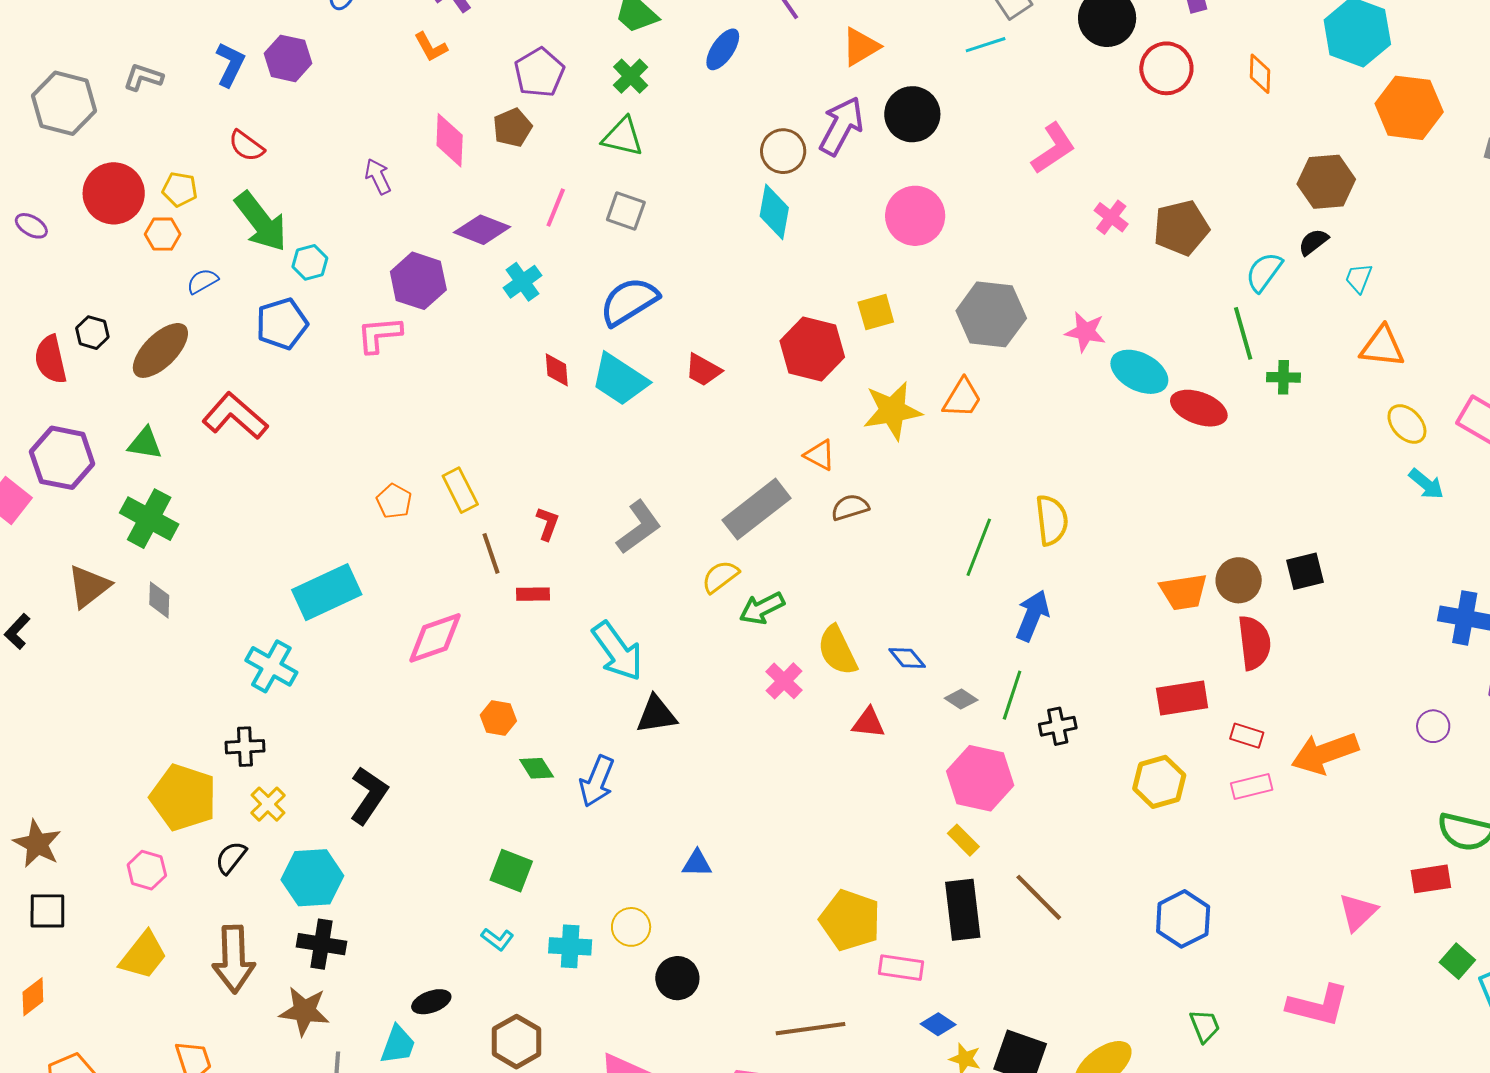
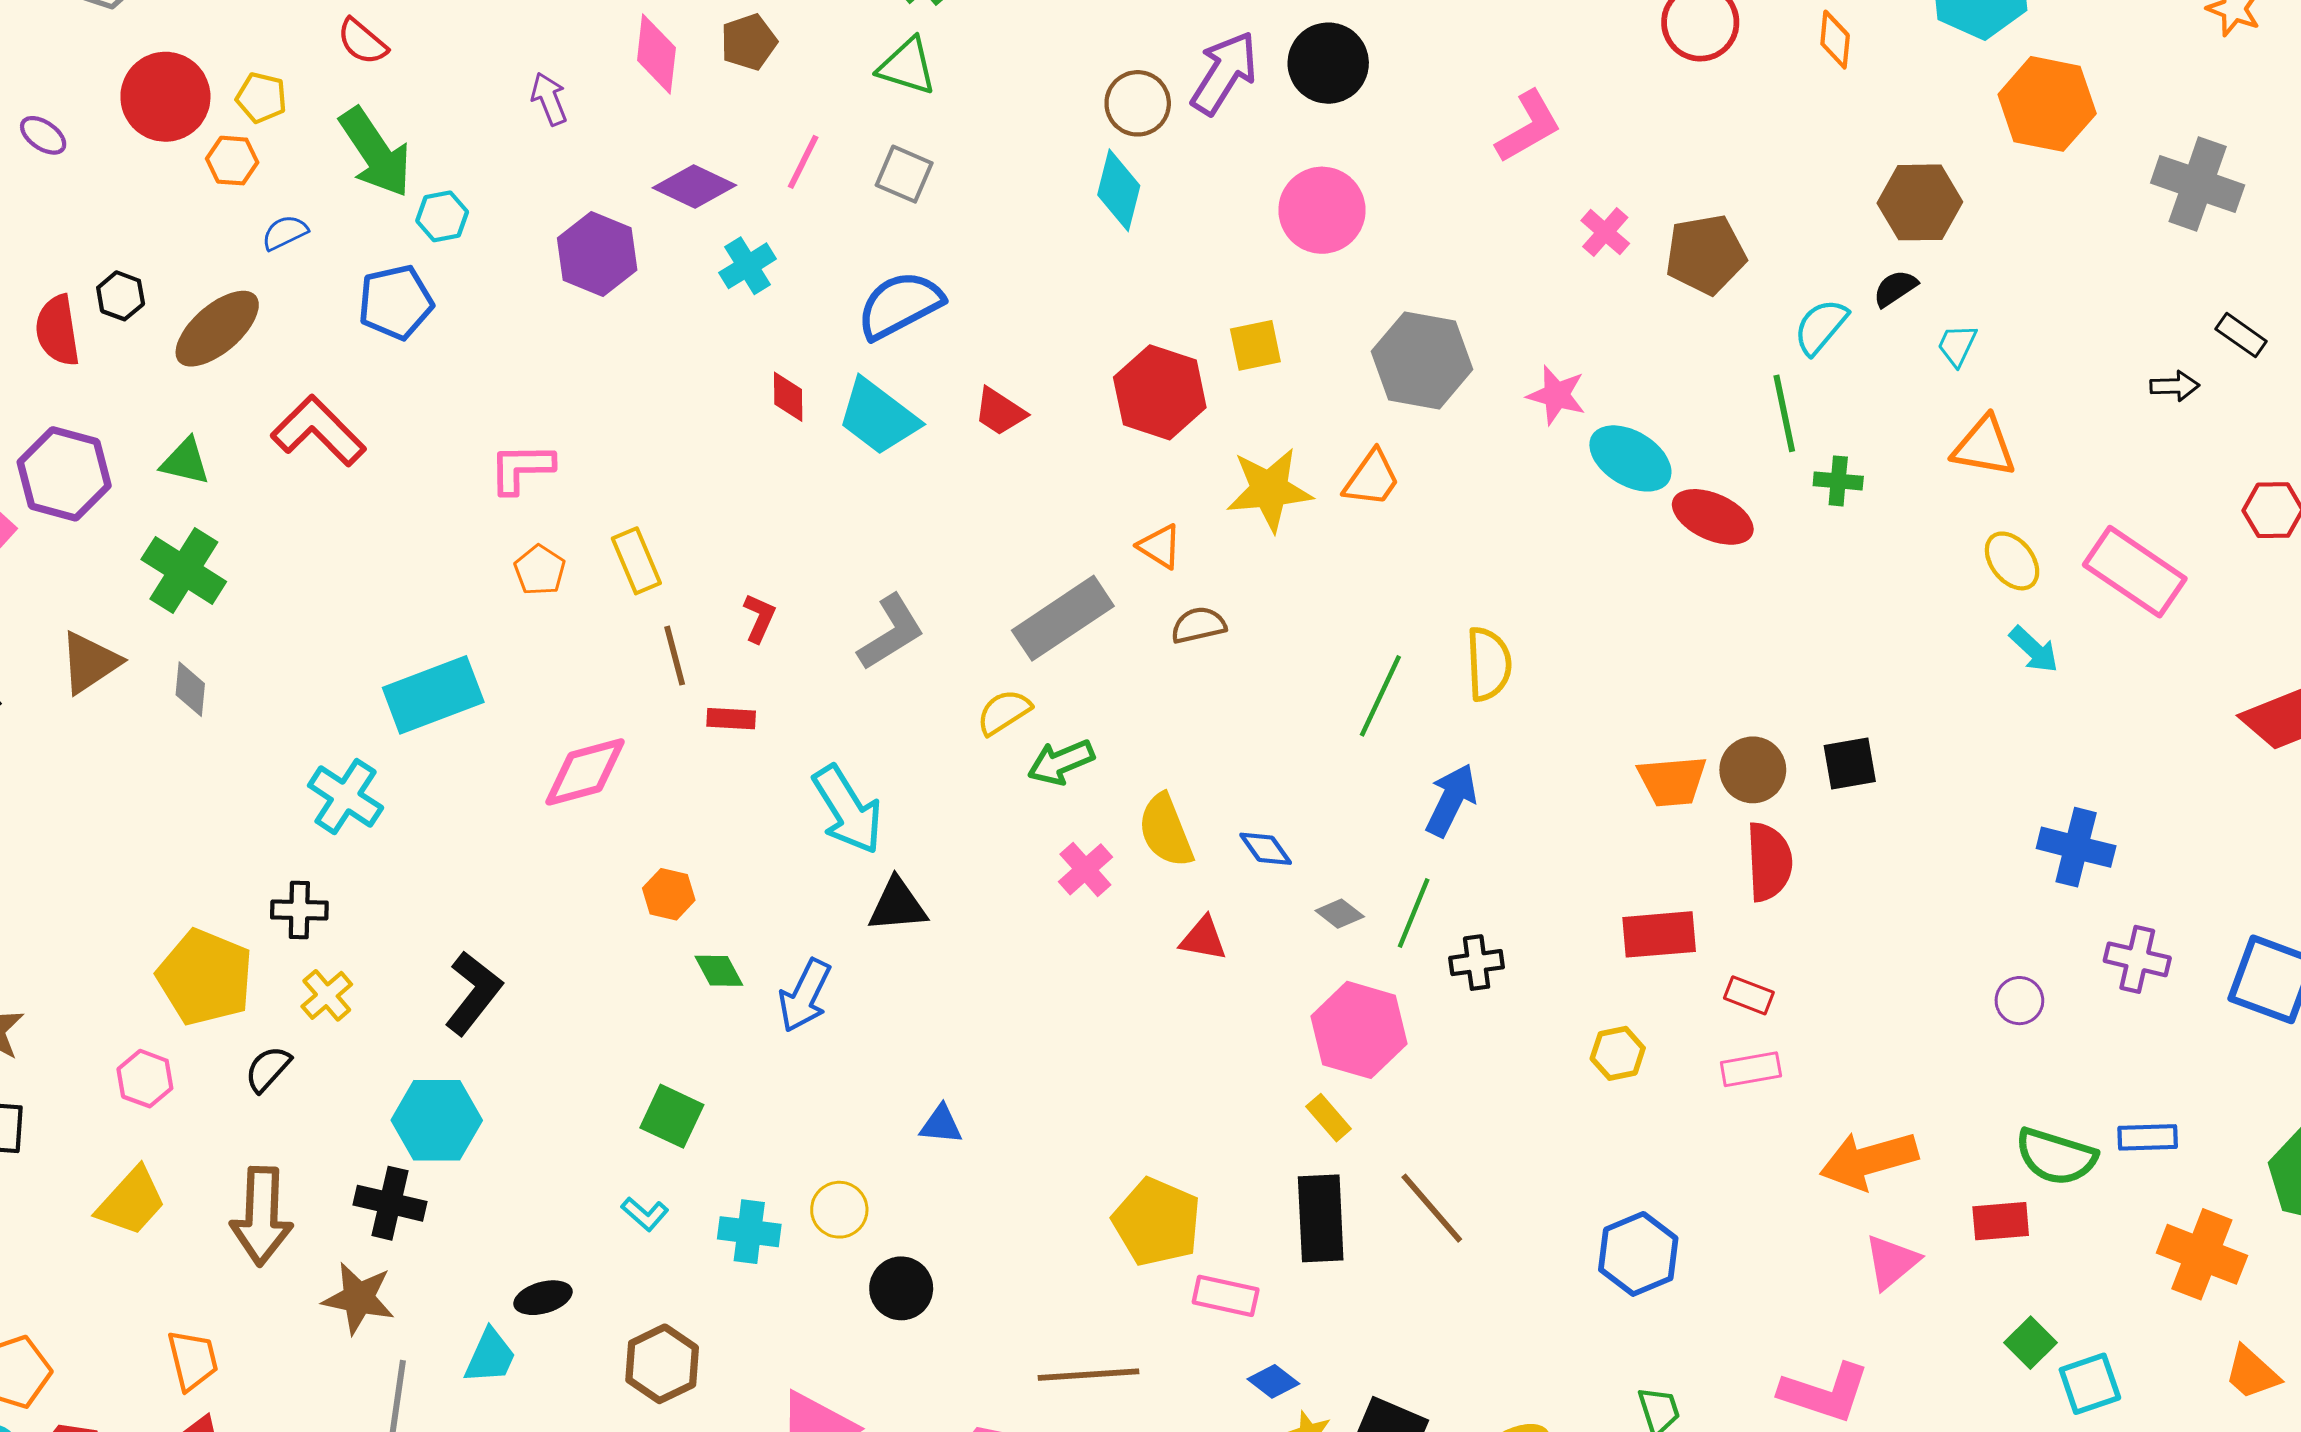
pink L-shape: (379, 335) -> (521, 468), moved
orange arrow: (1325, 753) -> (1869, 1160), moved
yellow hexagon: (1159, 782) -> (1618, 1053), size x0.7
cyan hexagon: (312, 878) -> (437, 1120), moved

